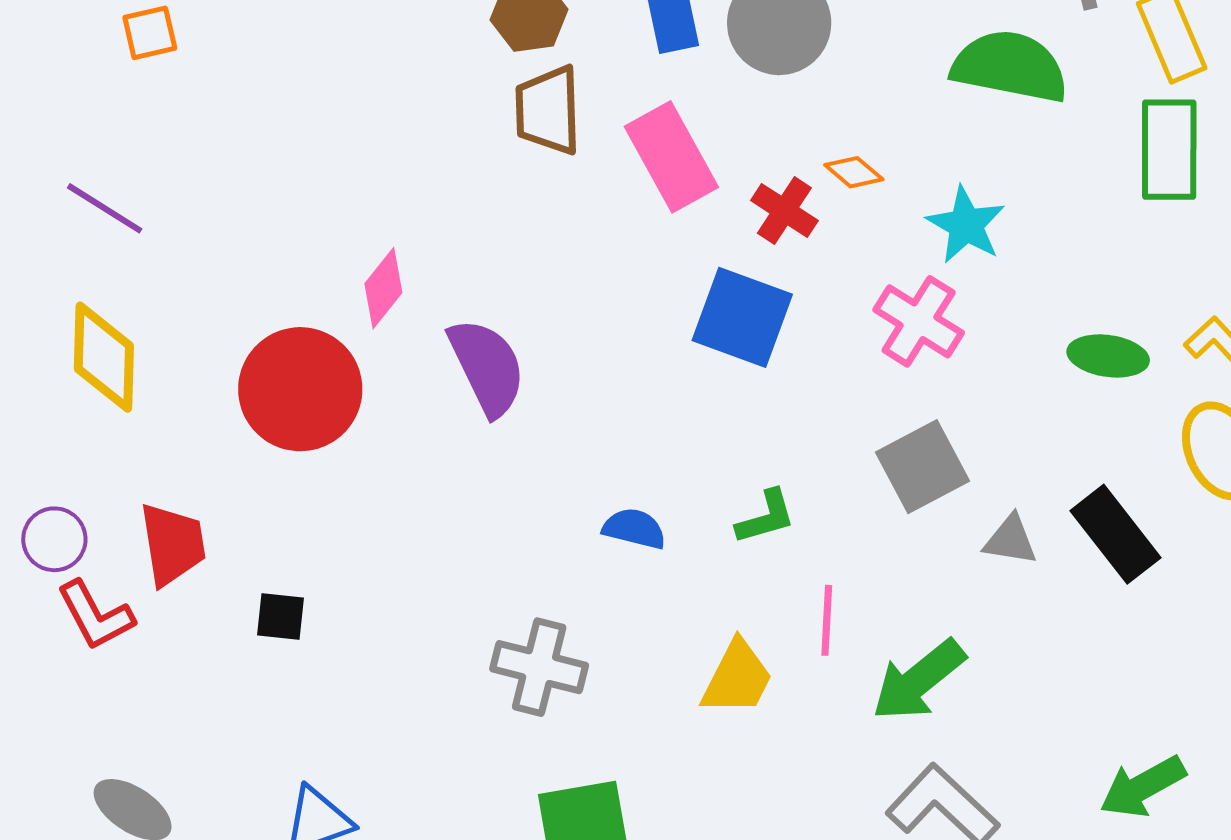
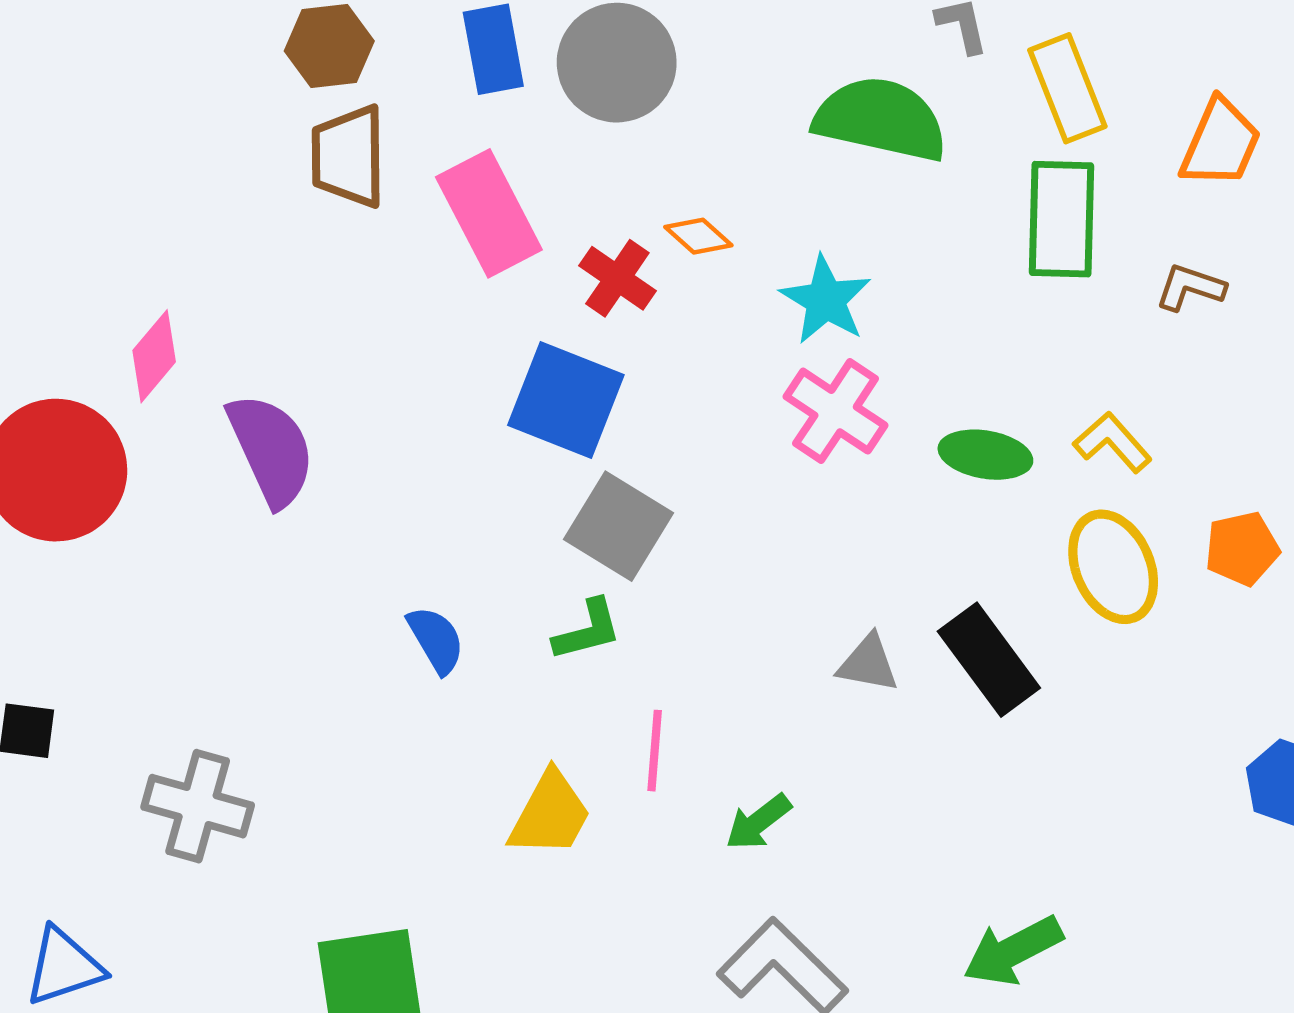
pink cross: (919, 321) -> (836, 411), moved
gray square: (923, 467) -> (619, 526), moved, turned -32
blue semicircle: (634, 529) -> (436, 640), turned 44
gray cross: (539, 667) -> (198, 806), moved
green arrow: (918, 680) -> (758, 822), size x0.6

